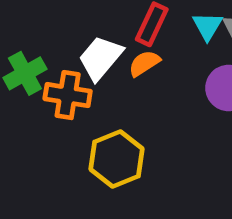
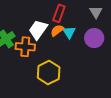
cyan triangle: (207, 26) -> (69, 32), moved

